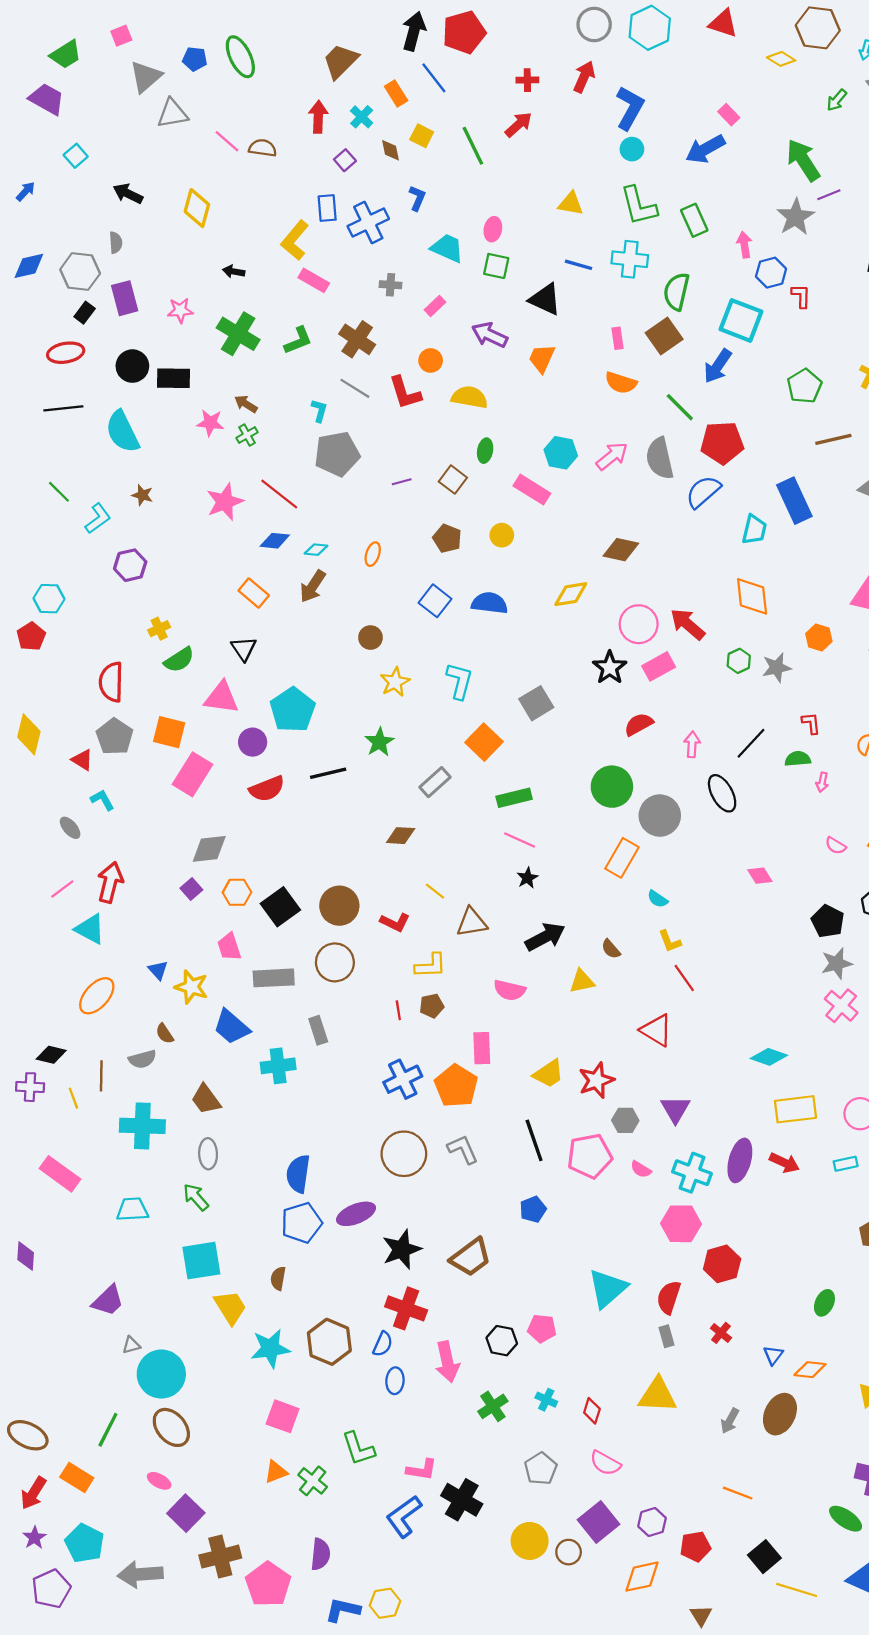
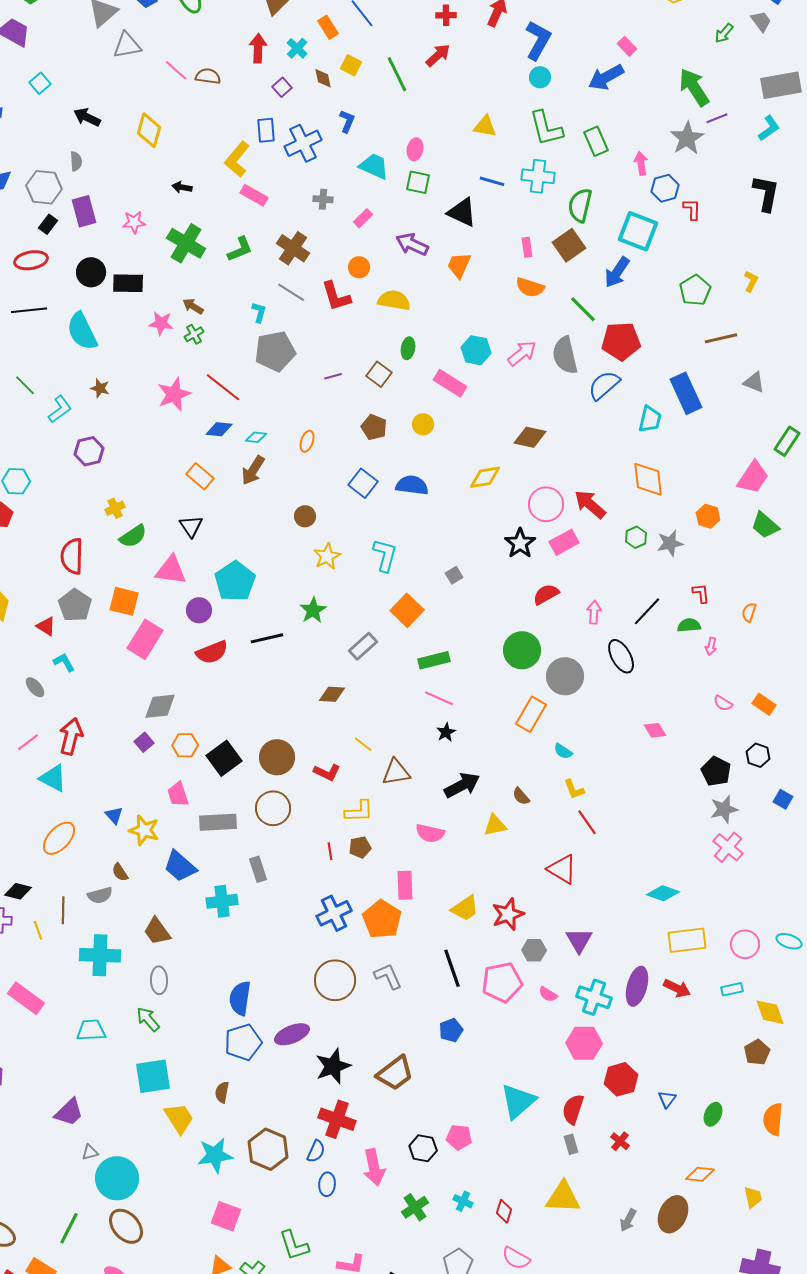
gray square: (536, 703) -> (454, 575), size x0.6
blue triangle: (773, 1355) -> (667, 1099), moved

